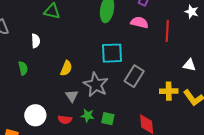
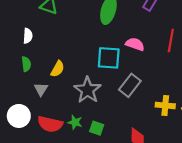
pink semicircle: (139, 22) -> (135, 44), moved
green semicircle: (23, 68) -> (26, 64), moved
gray triangle: (72, 96) -> (41, 89), moved
red semicircle: (65, 120) -> (50, 124), size x1.6

